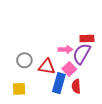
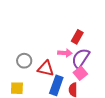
red rectangle: (87, 38) -> (77, 37), moved, turned -64
pink square: (69, 69) -> (80, 73), moved

